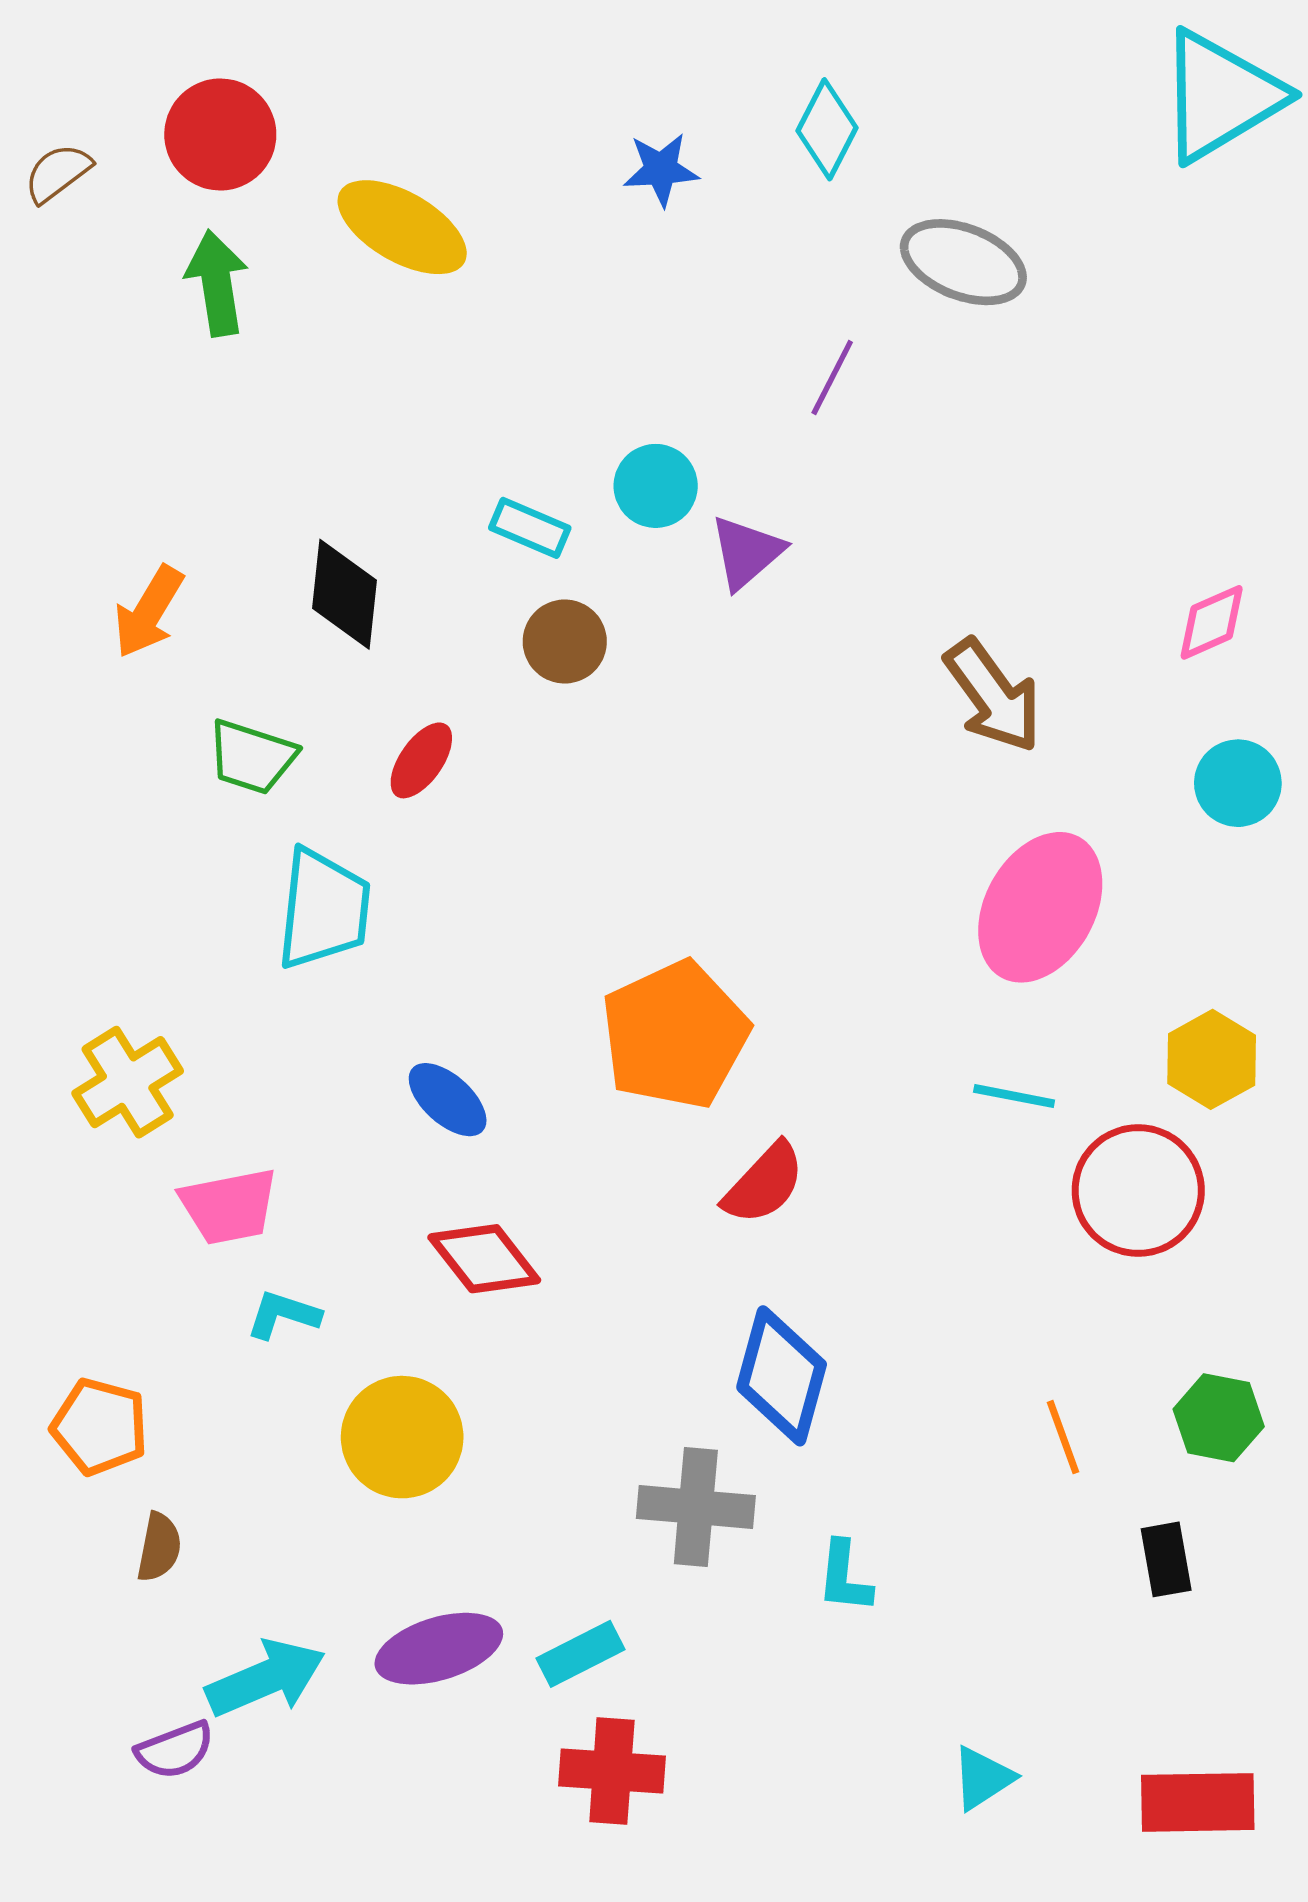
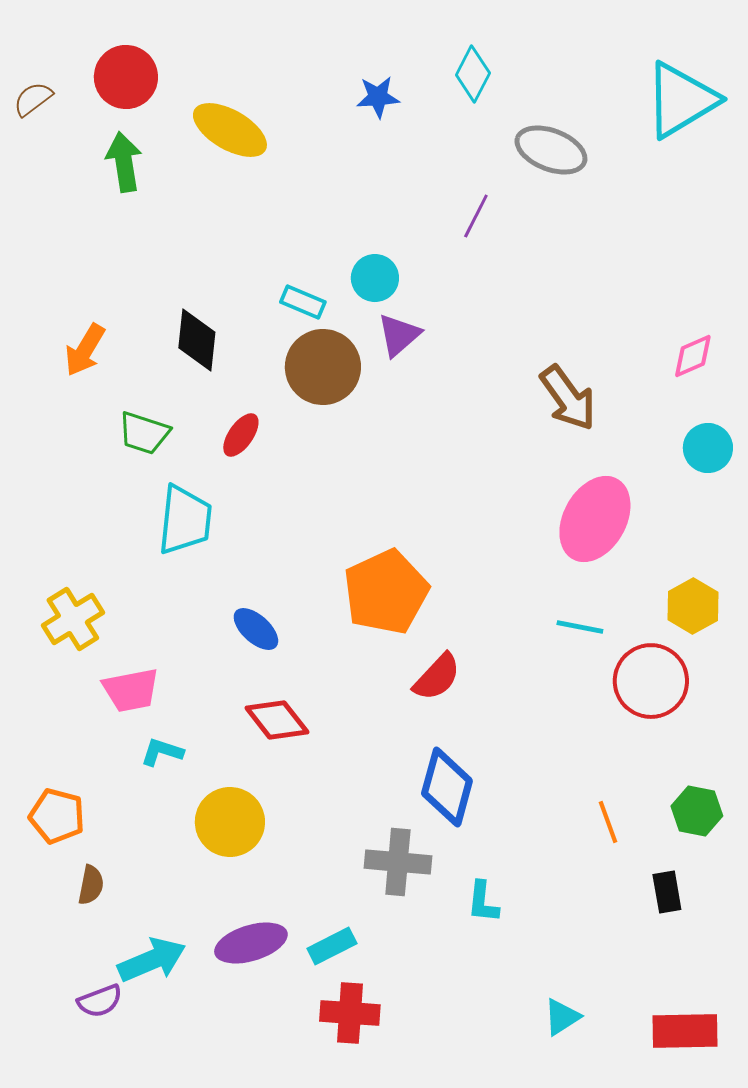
cyan triangle: (1220, 96) -> (681, 100), moved
purple triangle: (747, 552) -> (399, 335), moved
brown circle: (565, 642) -> (323, 367), size x1.6

